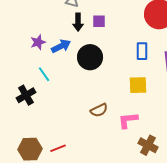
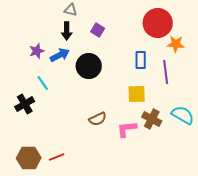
purple square: (99, 21) -> (98, 30), turned 32
black arrow: (78, 22) -> (67, 31), moved
brown cross: (148, 145) -> (152, 119), moved

